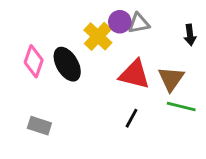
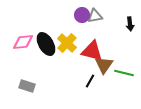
yellow cross: (98, 36) -> (67, 43), moved
pink diamond: (34, 61) -> (23, 42), turned 65
brown triangle: (171, 79) -> (104, 65), moved

